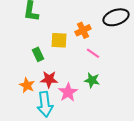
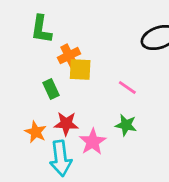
orange cross: (83, 30) -> (69, 56), moved

